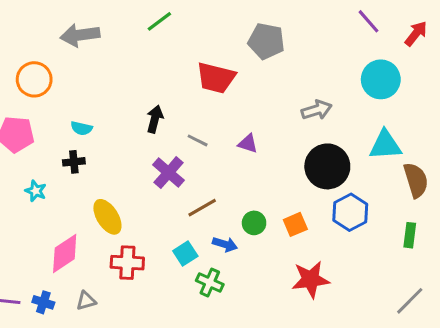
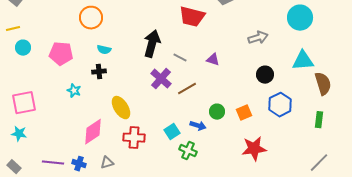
orange circle: (34, 79) -> (91, 18), moved
black arrow: (155, 119) -> (152, 44), size x1.5
black circle: (327, 166) -> (265, 75), size x0.6
brown line: (202, 208) -> (187, 89), moved

